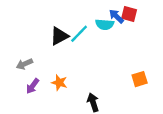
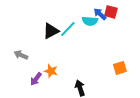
gray arrow: (24, 64) -> (21, 55), turned 48
purple arrow: (33, 86) -> (36, 79), moved

